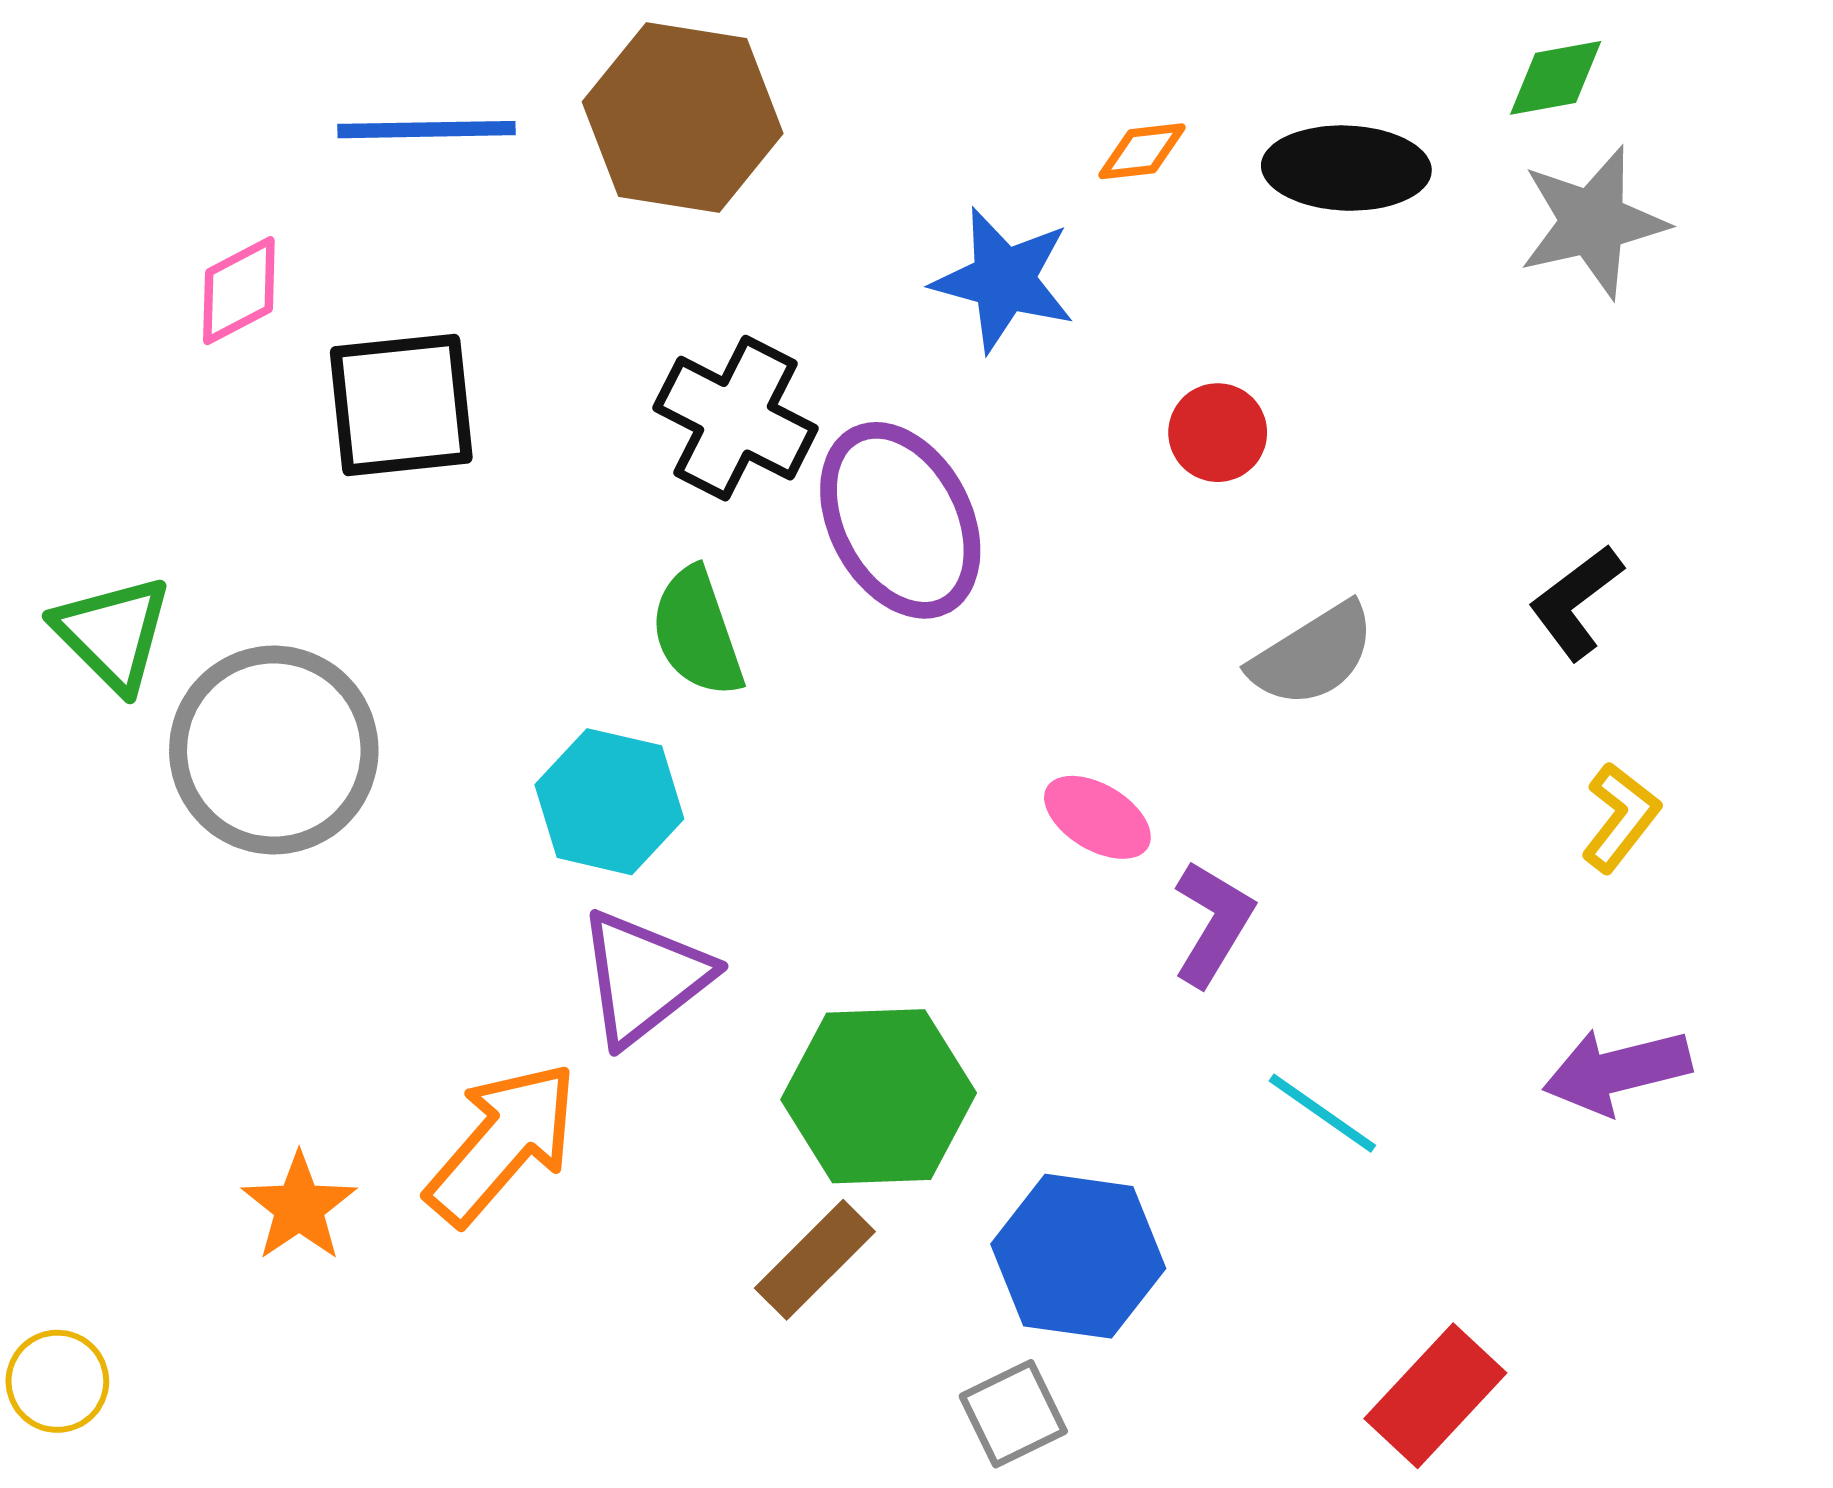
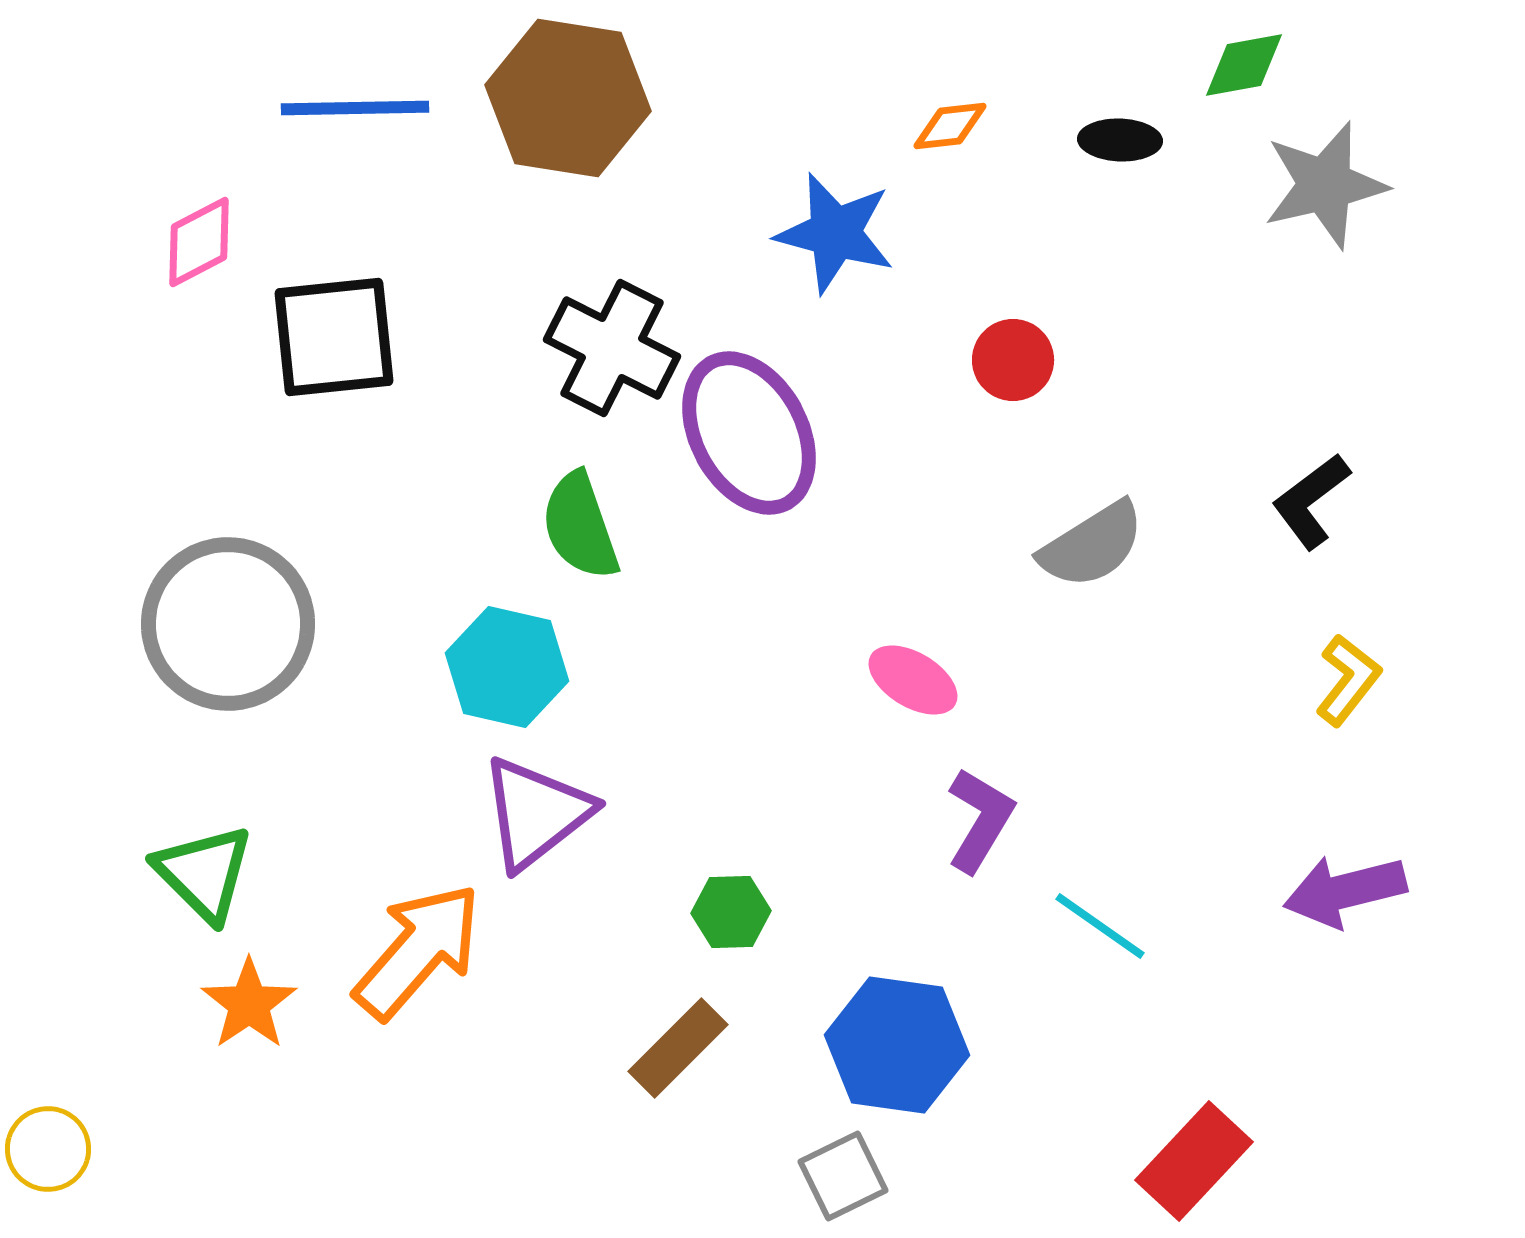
green diamond: (1556, 78) -> (1244, 65), moved
black ellipse: (1346, 168) -> (1120, 140), size x0.6
green triangle: (113, 633) -> (204, 873), moved
purple L-shape: (1213, 923) -> (980, 820), moved
green hexagon: (879, 1096) -> (731, 912), size x0.5

